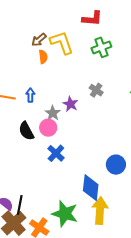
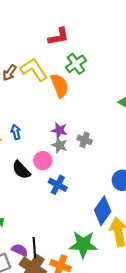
orange semicircle: (43, 57) -> (60, 85), moved, size x1.6
gray cross: (96, 90) -> (85, 140), moved
gray star: (53, 113) -> (60, 145), moved
blue diamond: (91, 188) -> (103, 211), turned 44

